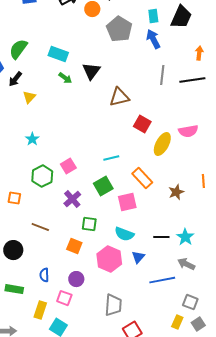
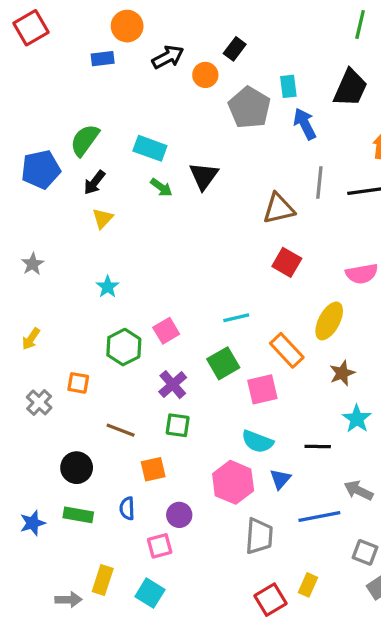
cyan rectangle: (153, 16) -> (288, 86), moved
black arrow: (15, 79) -> (95, 182), moved
brown triangle: (119, 97) -> (279, 209), moved
yellow ellipse: (162, 144) -> (329, 321), moved
green square: (89, 224) -> (178, 425), moved
cyan star: (185, 237) -> (357, 419), moved
orange square: (74, 246) -> (153, 469), moved, turned -35
green rectangle: (14, 289) -> (78, 515), moved
pink square: (64, 298) -> (160, 546), turned -35
gray trapezoid: (113, 305) -> (259, 536), moved
yellow rectangle: (40, 310) -> (103, 580), moved
yellow rectangle: (177, 322) -> (308, 585), moved

